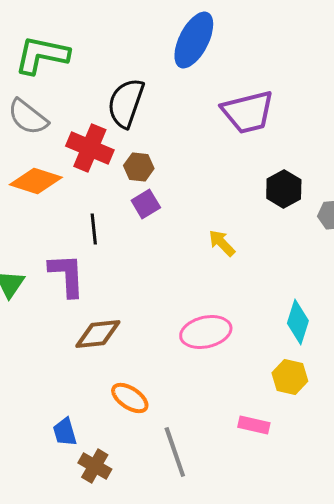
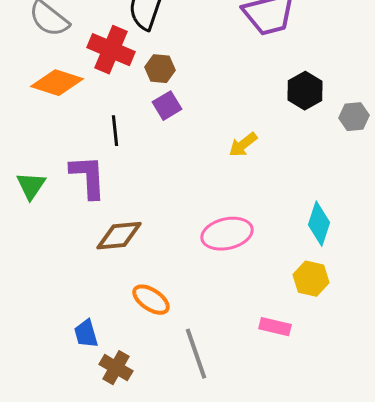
yellow arrow: (222, 243) -> (243, 145), turned -84

